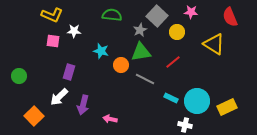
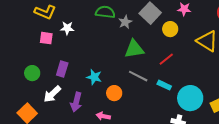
gray star: (140, 30) -> (125, 22), moved
cyan star: (101, 51) -> (94, 77), moved
orange circle: (121, 65) -> (114, 93), moved
green circle: (19, 76) -> (32, 73), moved
cyan rectangle: (171, 98) -> (164, 85), moved

